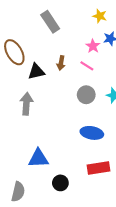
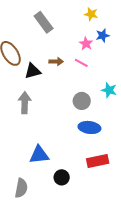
brown arrow: (61, 63) -> (56, 62), turned -96
gray circle: (86, 95) -> (82, 101), moved

